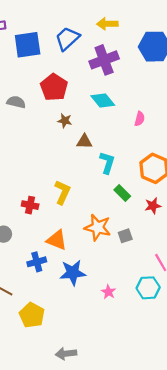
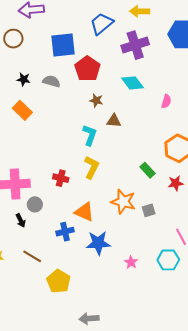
blue square: (28, 45) -> (63, 45), moved
cyan L-shape: (107, 163) -> (90, 135), moved

